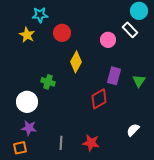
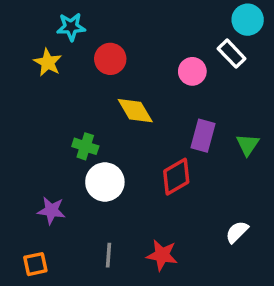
yellow diamond: (76, 62) -> (135, 111), turned -60
white circle: (27, 102) -> (105, 182), moved
purple star: (29, 128) -> (51, 211), moved

